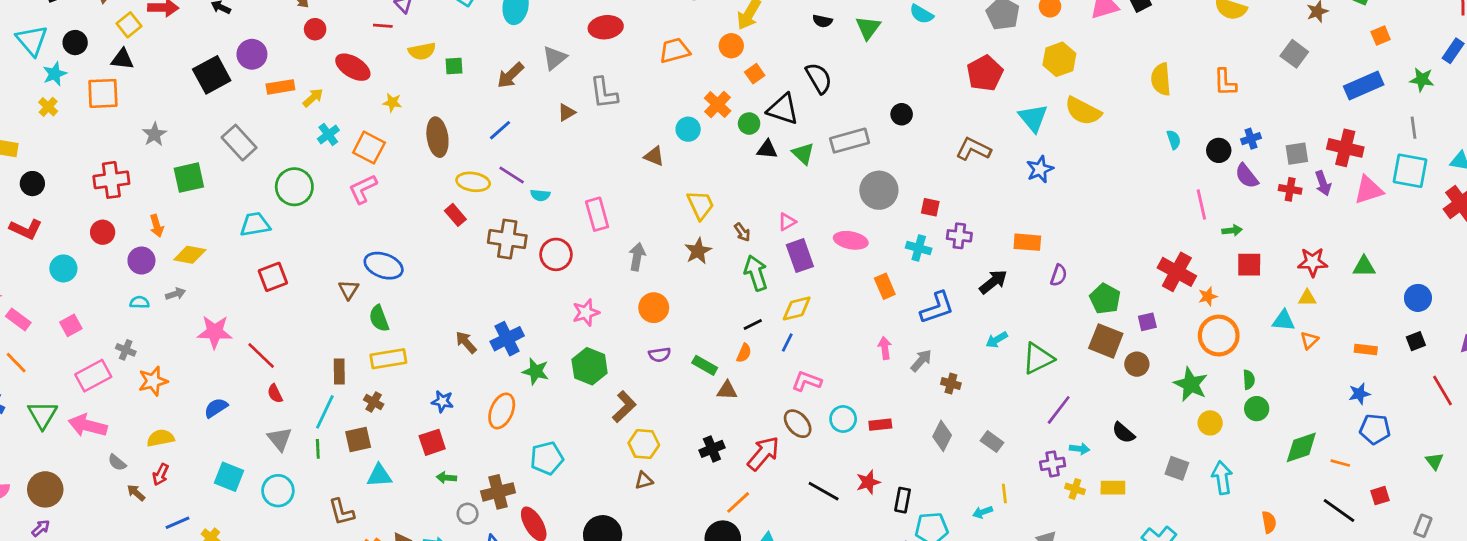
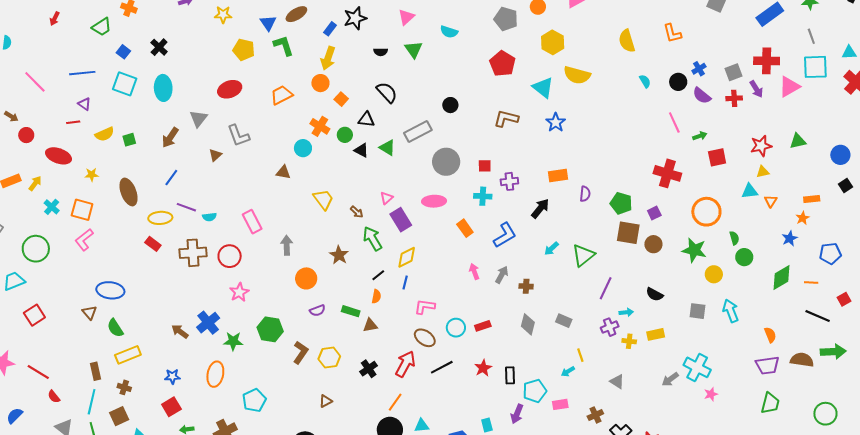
black triangle: (783, 109) -> (366, 120), size x0.7
black triangle: (767, 149) -> (361, 150), turned 35
brown star: (698, 251) -> (339, 255), moved
orange star: (1208, 296) -> (803, 218), moved
pink star: (586, 313) -> (239, 292), moved
blue star: (1359, 394) -> (790, 238), moved
yellow hexagon: (644, 444) -> (329, 358), moved
black line: (824, 491) -> (442, 367), moved, turned -45

